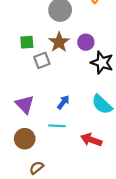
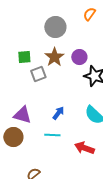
purple triangle: (25, 104) -> (22, 115), turned -30
brown circle: (25, 139) -> (13, 137), moved

